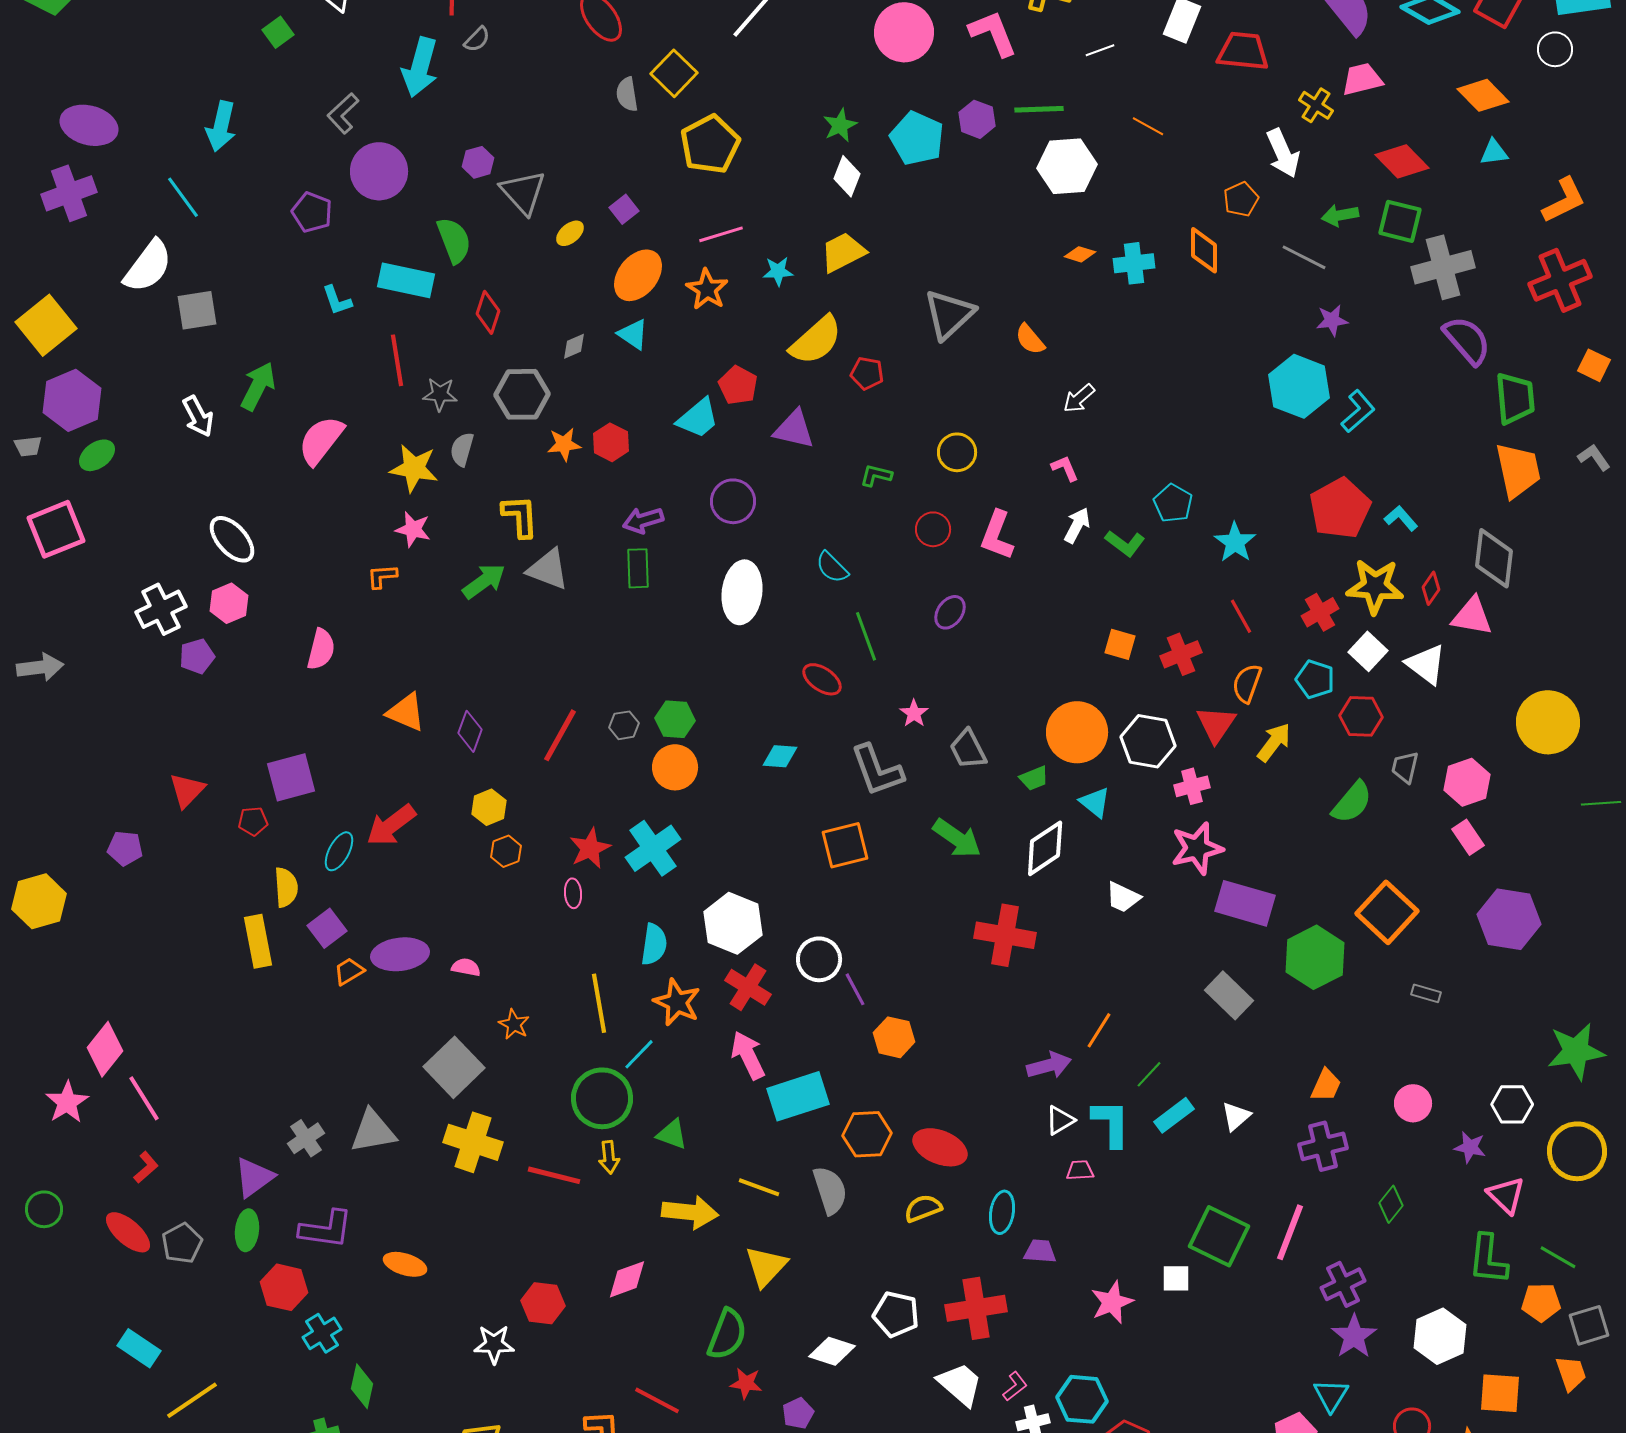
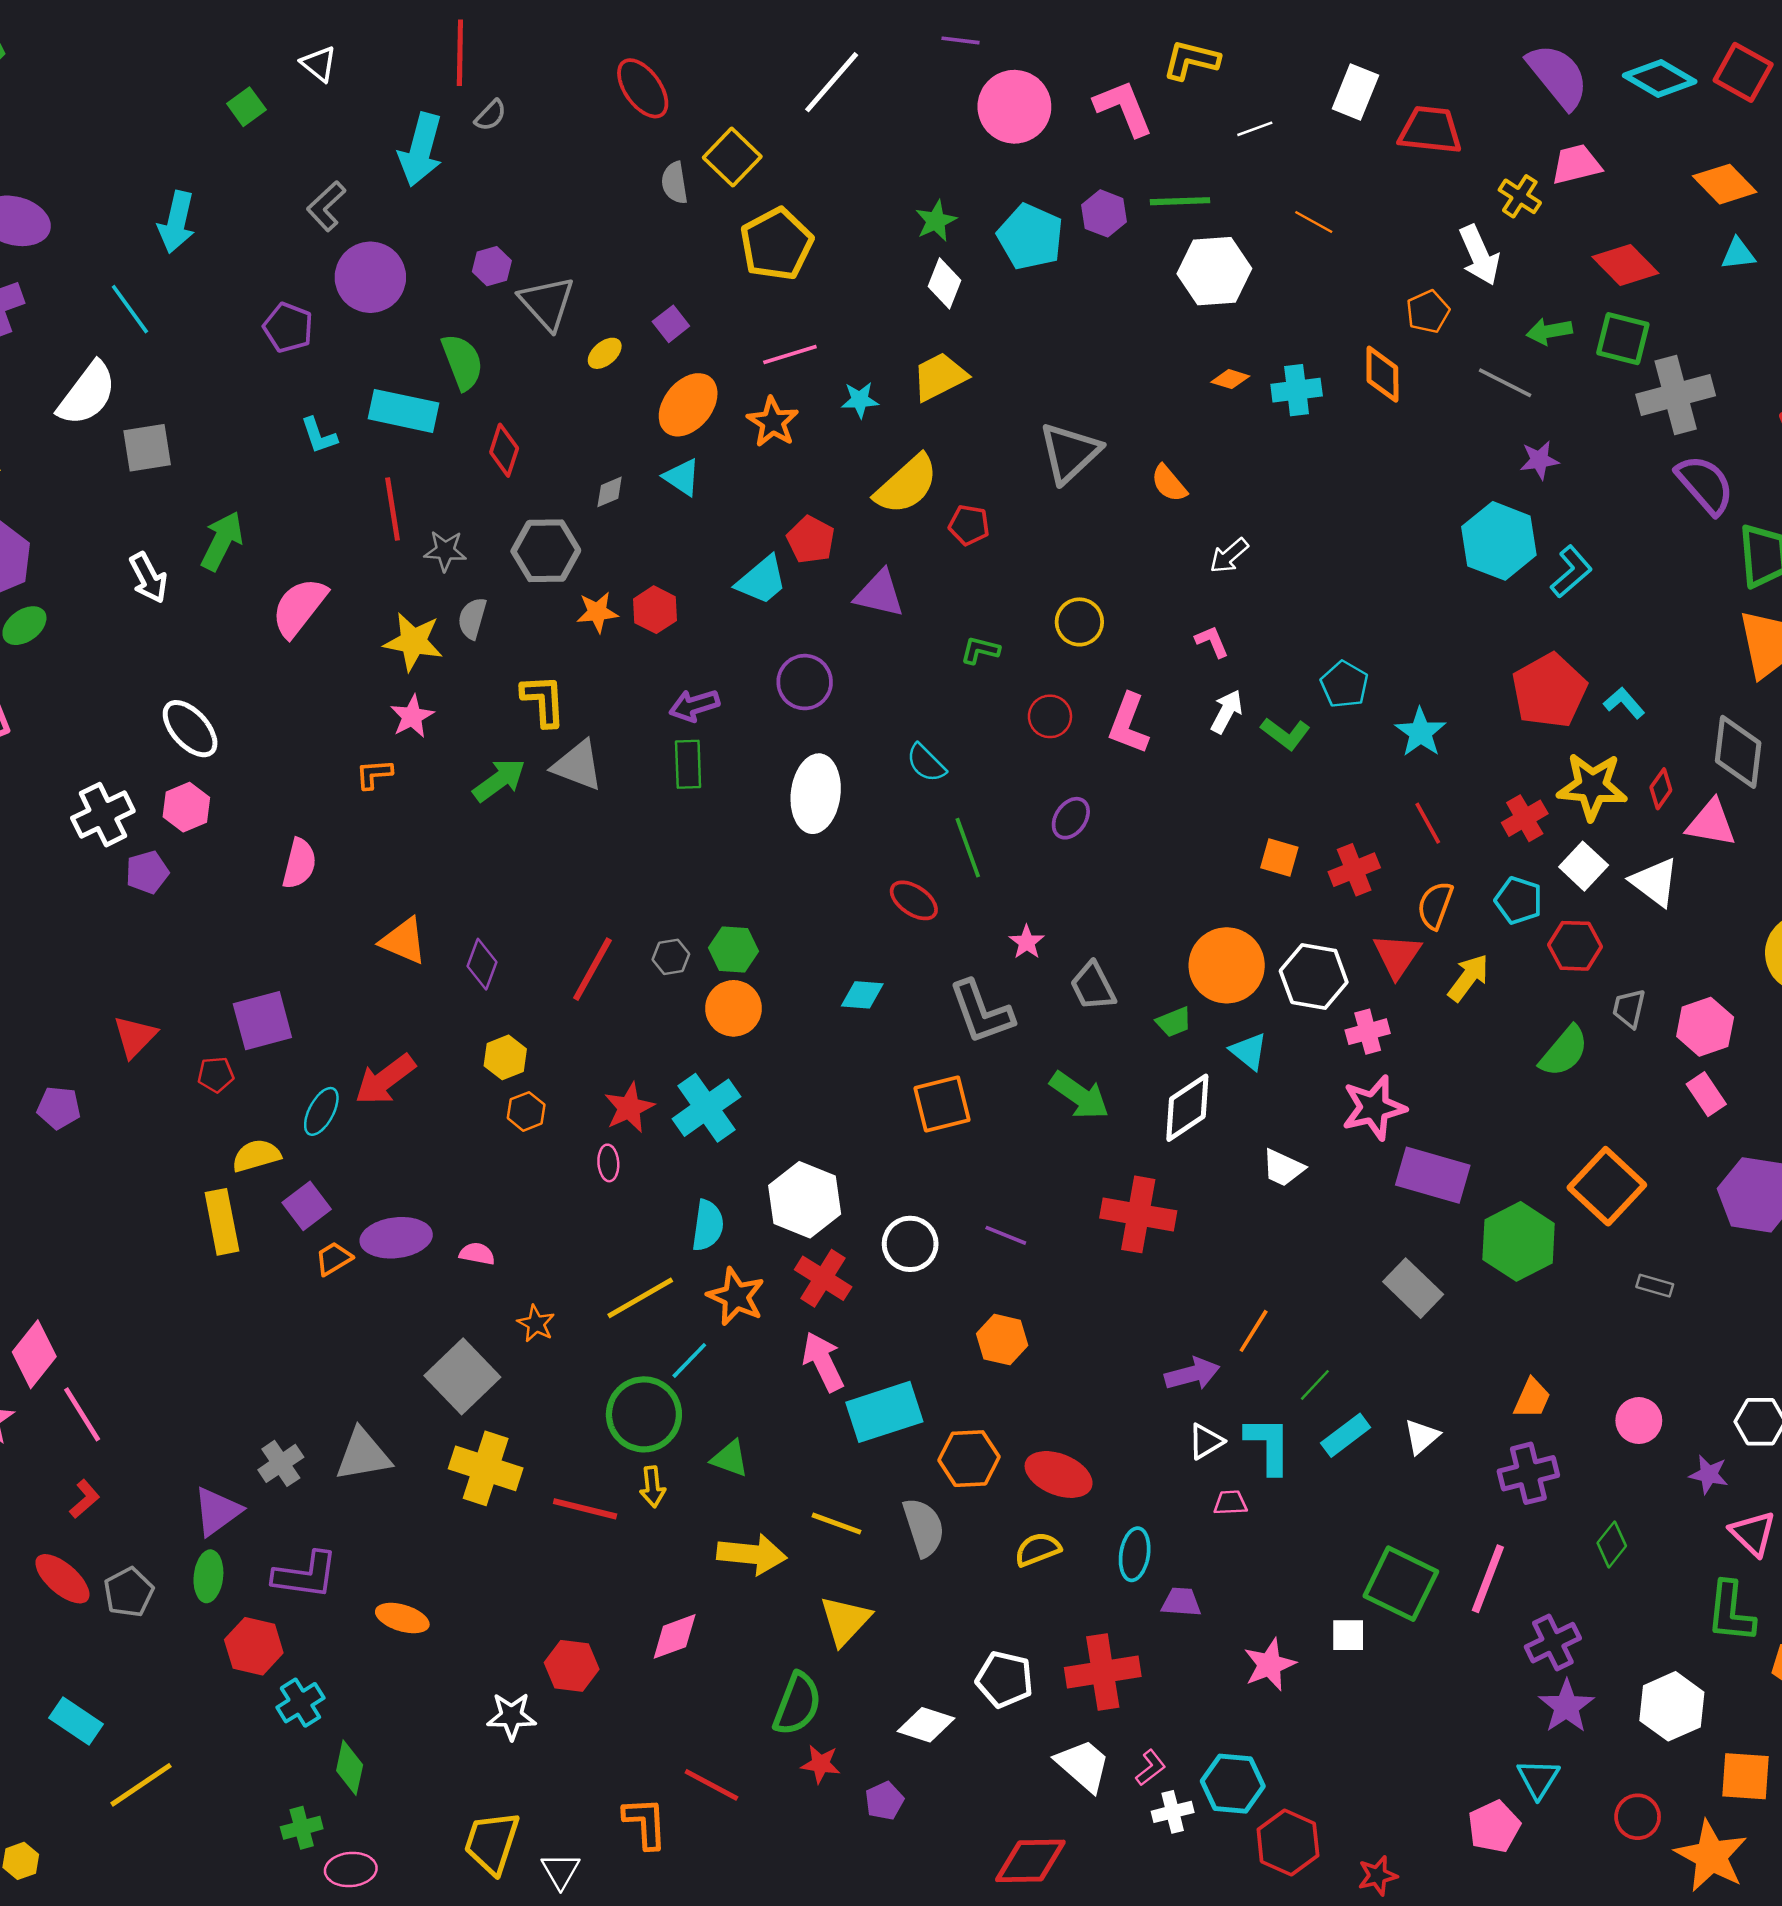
pink star: (413, 529) -> (412, 716), turned 30
yellow semicircle: (286, 887) -> (256, 1156), turned -102
purple line: (855, 989) -> (1006, 1235), moved, turned -40
yellow line: (599, 1003) -> (640, 1298), turned 70

